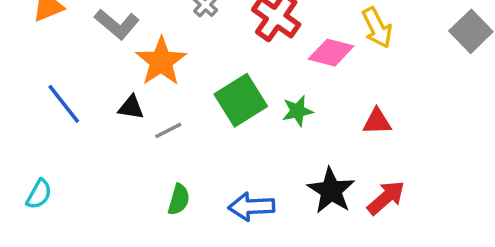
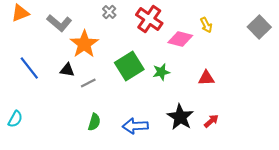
yellow arrow: (377, 28) -> (206, 25), size x0.7
red arrow: (386, 198) -> (211, 121), size x0.7

